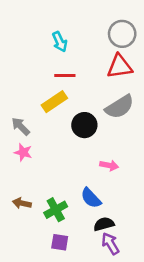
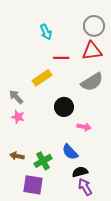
red line: (65, 76) -> (61, 58), moved
black circle: (84, 125) -> (64, 107), moved
purple square: (60, 242) -> (33, 185), moved, size x1.5

